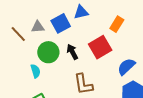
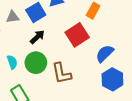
green circle: (48, 52) -> (36, 63), moved
black arrow: (72, 52) -> (37, 37), moved, turned 77

